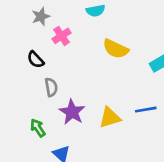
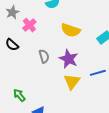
gray semicircle: (51, 87) -> (44, 56), moved
purple star: (72, 112) -> (69, 59), moved
yellow triangle: (110, 117) -> (72, 82), turned -30

